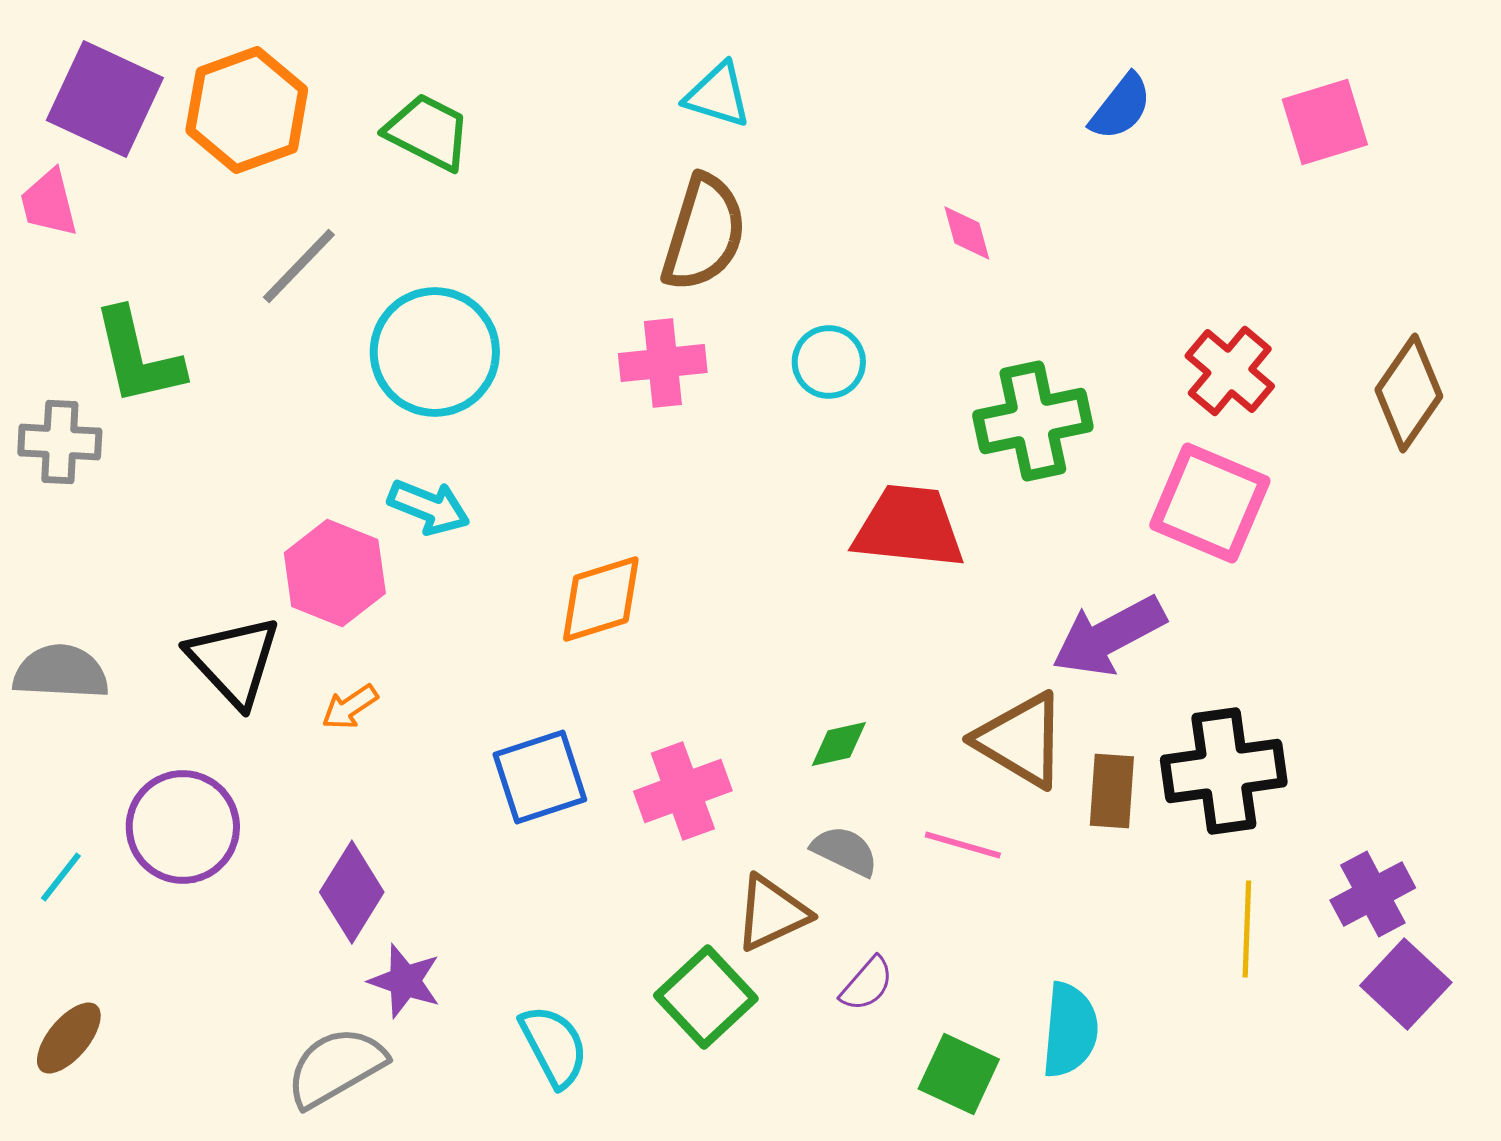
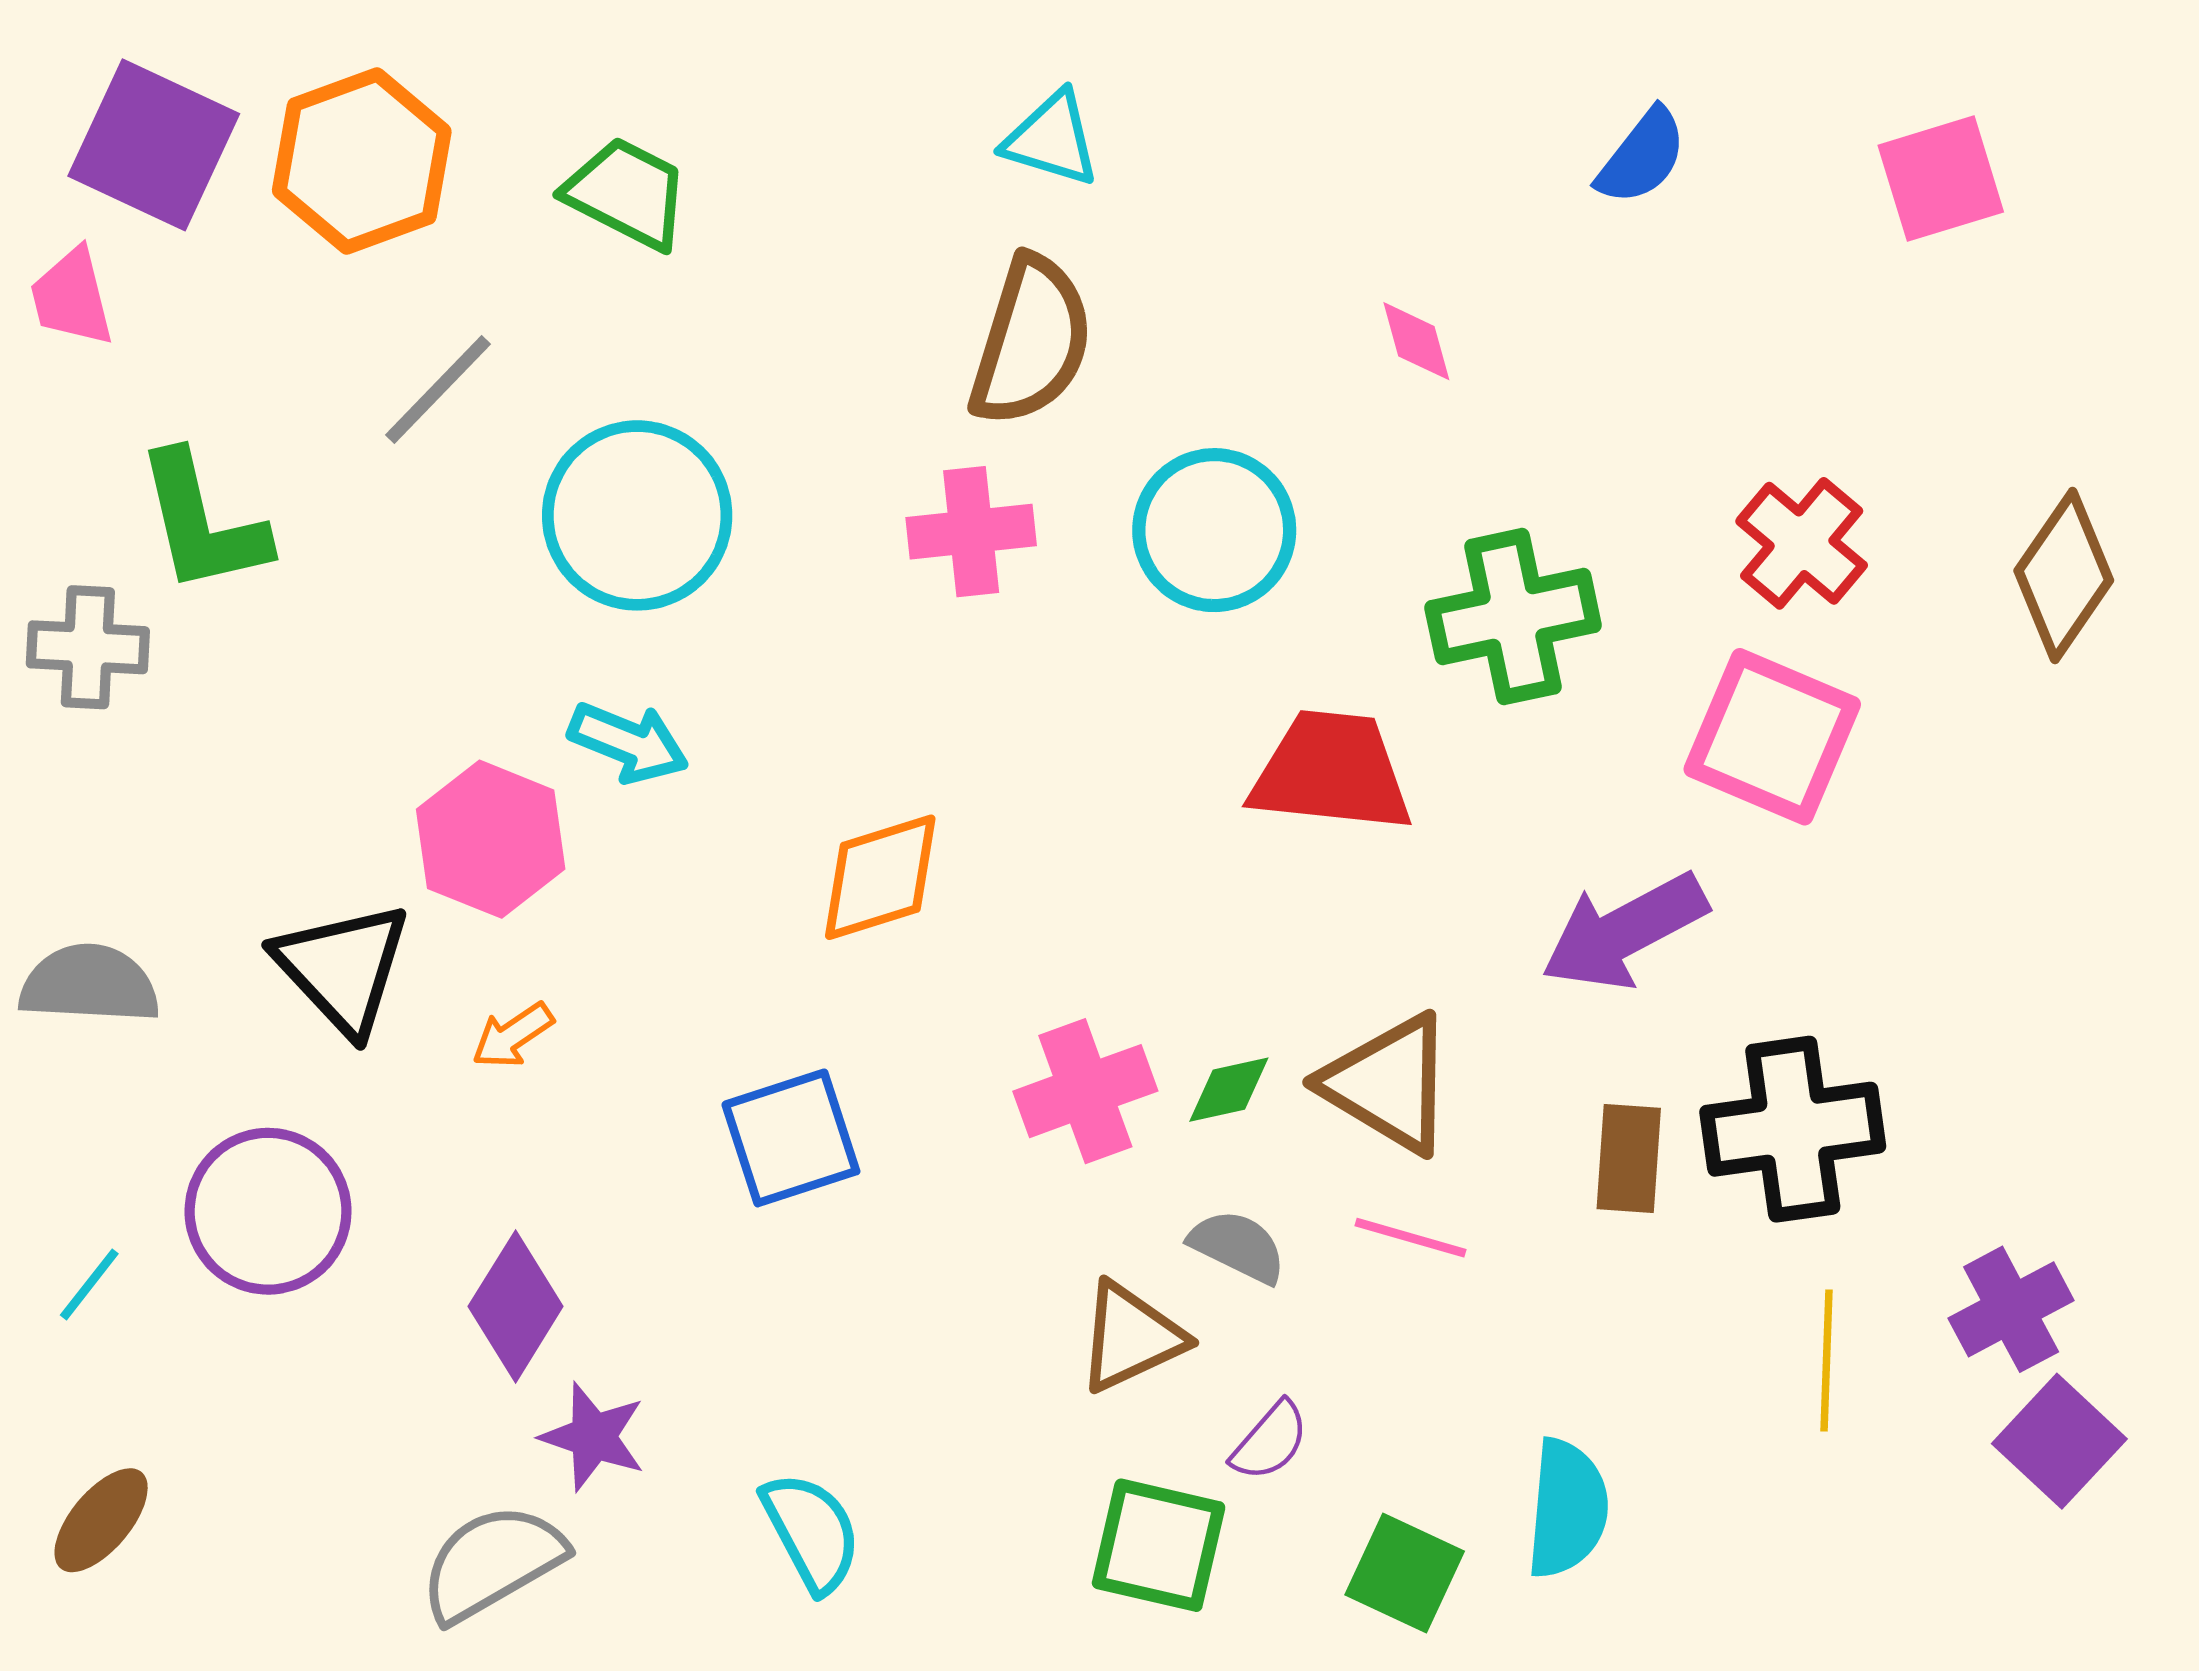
cyan circle: (829, 362) -> (1214, 530), size x1.5
brown triangle: (1021, 740) -> (1389, 1084), moved
pink cross: (683, 791) -> (1085, 1091), moved
green square: (706, 997) -> (1159, 1545), moved, turned -34

